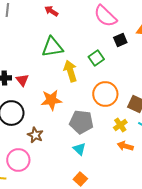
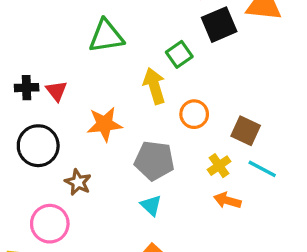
black square: (120, 40) -> (219, 25), size x1.5
yellow arrow: (70, 71) -> (154, 86), moved
orange circle: (105, 94) -> (194, 114), size x0.7

